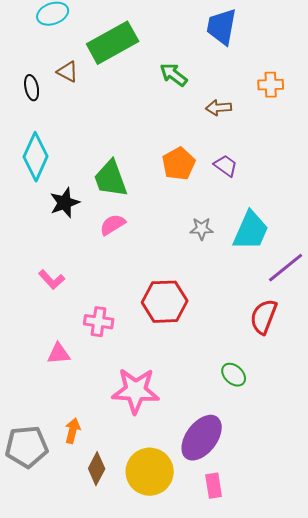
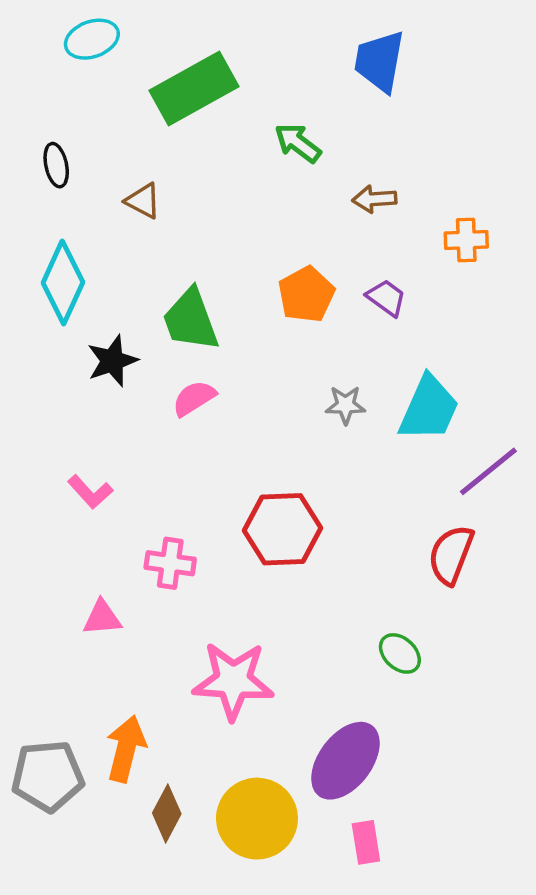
brown triangle: (68, 72) -> (143, 201), moved
orange cross: (271, 85) -> (466, 240), moved
orange arrow: (73, 431) -> (126, 749), size x1.5

